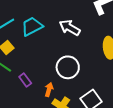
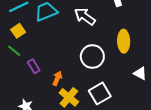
white circle: (68, 67) -> (92, 57), moved

